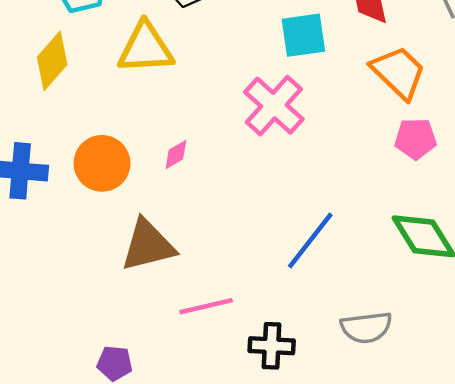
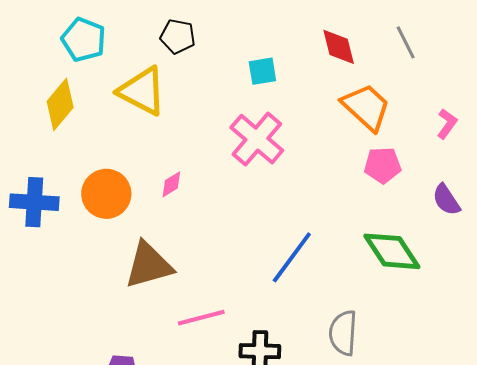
cyan square: (303, 35) -> (262, 71), moved, size x0.7
yellow triangle: (145, 48) -> (142, 91), turned 32
gray semicircle: (366, 327) -> (343, 333), turned 102

